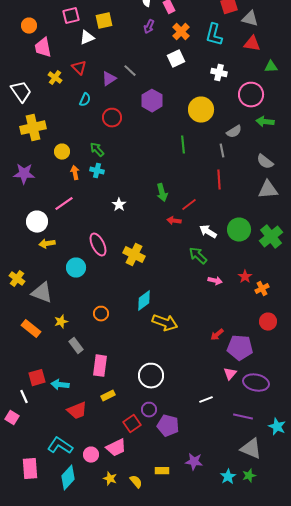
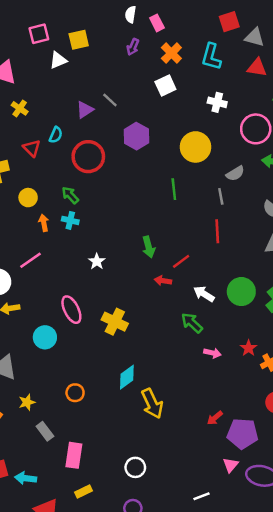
red triangle: (79, 68) -> (32, 148), moved
red circle: (112, 118) -> (88, 157), size x1.4
yellow arrow: (165, 323) -> (152, 404), turned 45
white circle: (151, 376) -> (135, 467), size x0.7

